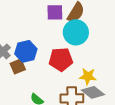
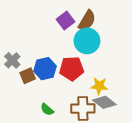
purple square: (55, 12) -> (65, 20), turned -36
blue hexagon: (26, 51) -> (45, 69), moved

